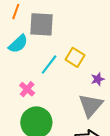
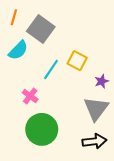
gray square: (42, 24) -> (41, 29), turned 36

